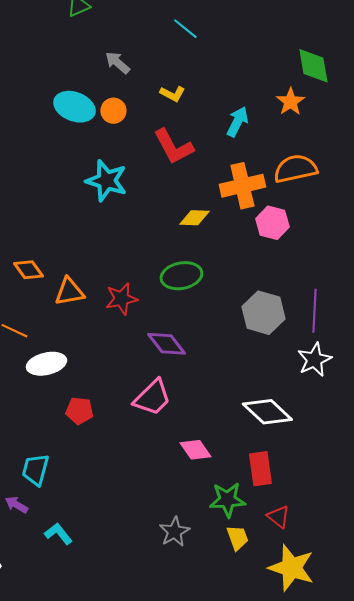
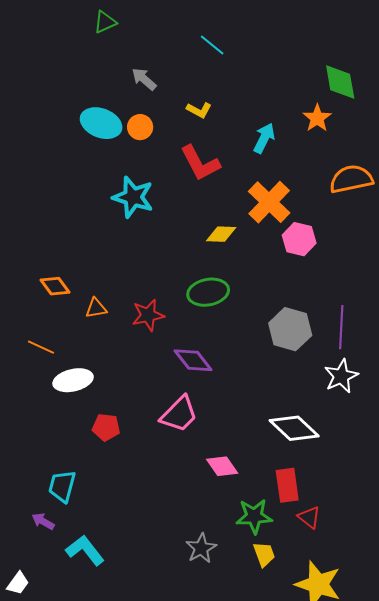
orange semicircle: (295, 169) -> (351, 179), moved
orange cross: (242, 186) -> (269, 202), turned -33
orange triangle: (69, 292) -> (96, 308), size x0.7
red triangle: (278, 517) -> (309, 517), moved
cyan L-shape: (58, 534) -> (85, 550), size x1.4

